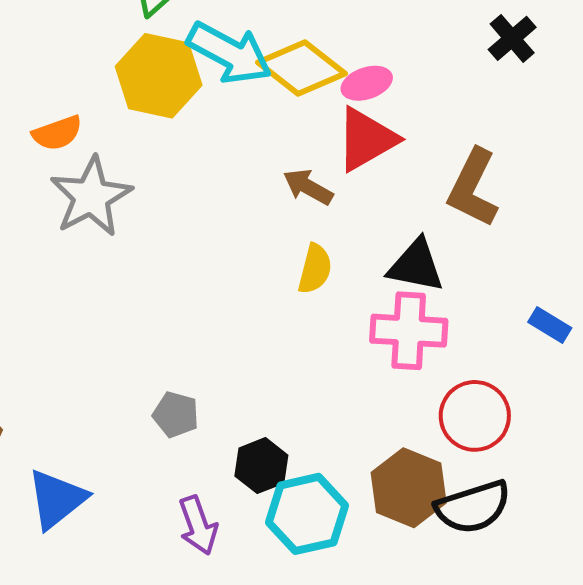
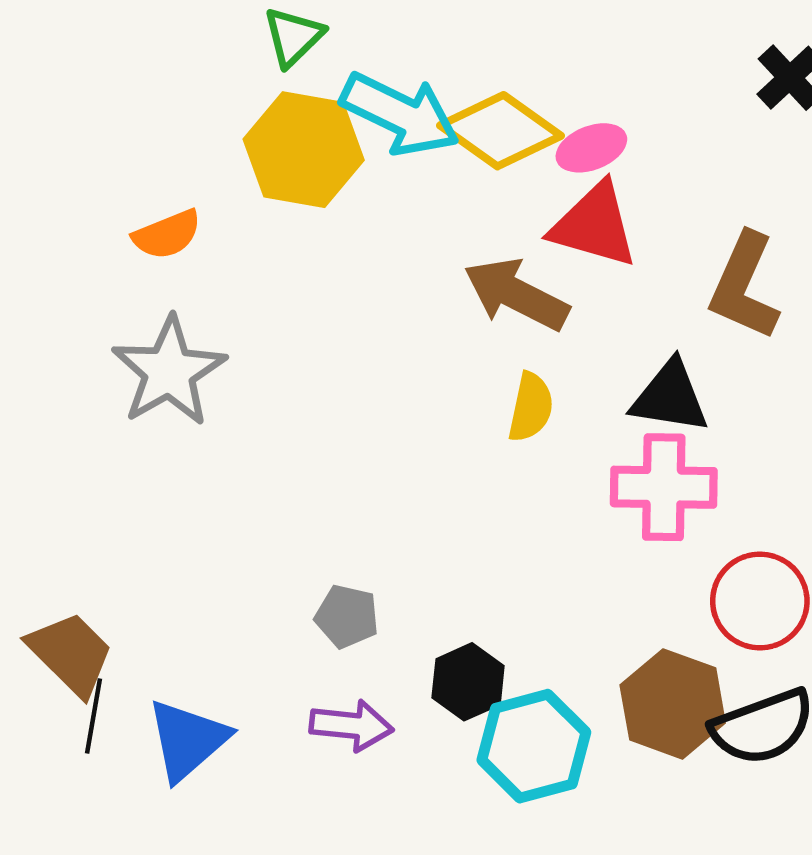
red triangle: (366, 139) -> (594, 225), turned 48
brown arrow: (308, 187) -> (516, 294), size x1.5
gray star: (91, 197) -> (169, 371), moved
purple arrow: (198, 525) -> (351, 726), moved, turned -62

